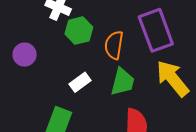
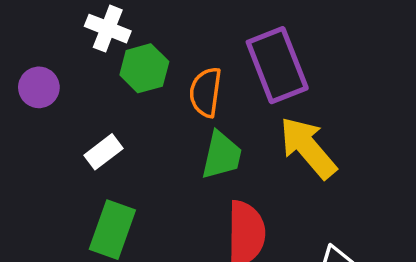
purple circle: (25, 55) -> (39, 87), moved
white rectangle: (80, 82) -> (104, 152), moved

